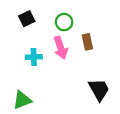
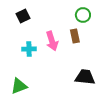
green circle: (64, 22) -> (83, 15), moved
black trapezoid: (99, 90) -> (85, 77), turned -55

